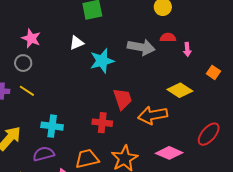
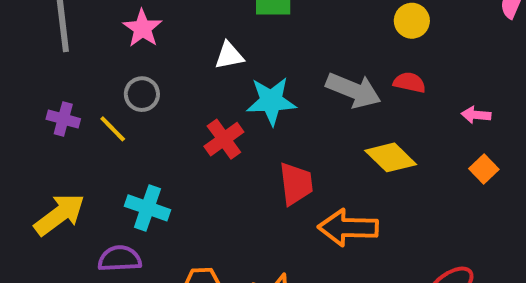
pink arrow: (187, 49) -> (476, 115), moved, turned 88
gray circle: (23, 63) -> (142, 94), moved
yellow diamond: (180, 90) -> (391, 157), moved
red cross: (102, 123) -> (224, 139), moved, turned 36

